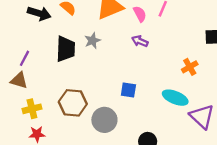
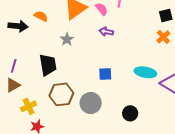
black trapezoid: (66, 49) -> (48, 65), moved
orange cross: (190, 67) -> (163, 37), moved
brown triangle: (19, 80) -> (13, 85), turned -35

